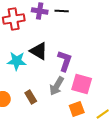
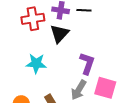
black triangle: (39, 51) -> (60, 34), moved, turned 42

